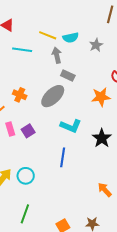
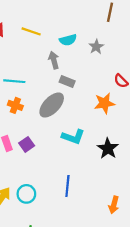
yellow line: (48, 35) -> (31, 31), moved
cyan line: (22, 50) -> (14, 81), moved
blue line: (63, 157) -> (67, 186), moved
orange arrow: (105, 190) -> (114, 205), turned -119

